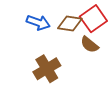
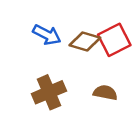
brown semicircle: (89, 45) -> (105, 93), moved, turned 144

